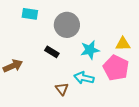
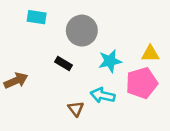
pink pentagon: (116, 68) -> (142, 83), turned 30

